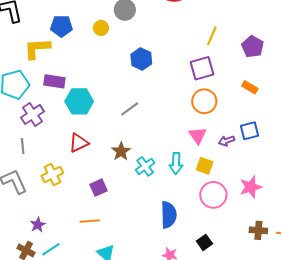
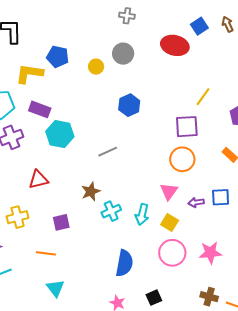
red triangle: (79, 143) -> (38, 180), moved
yellow cross: (52, 174) -> (18, 217), moved

